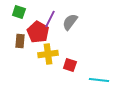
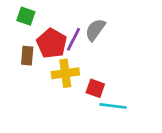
purple line: (50, 19) -> (73, 39), moved
cyan line: (99, 80) -> (113, 106), moved

